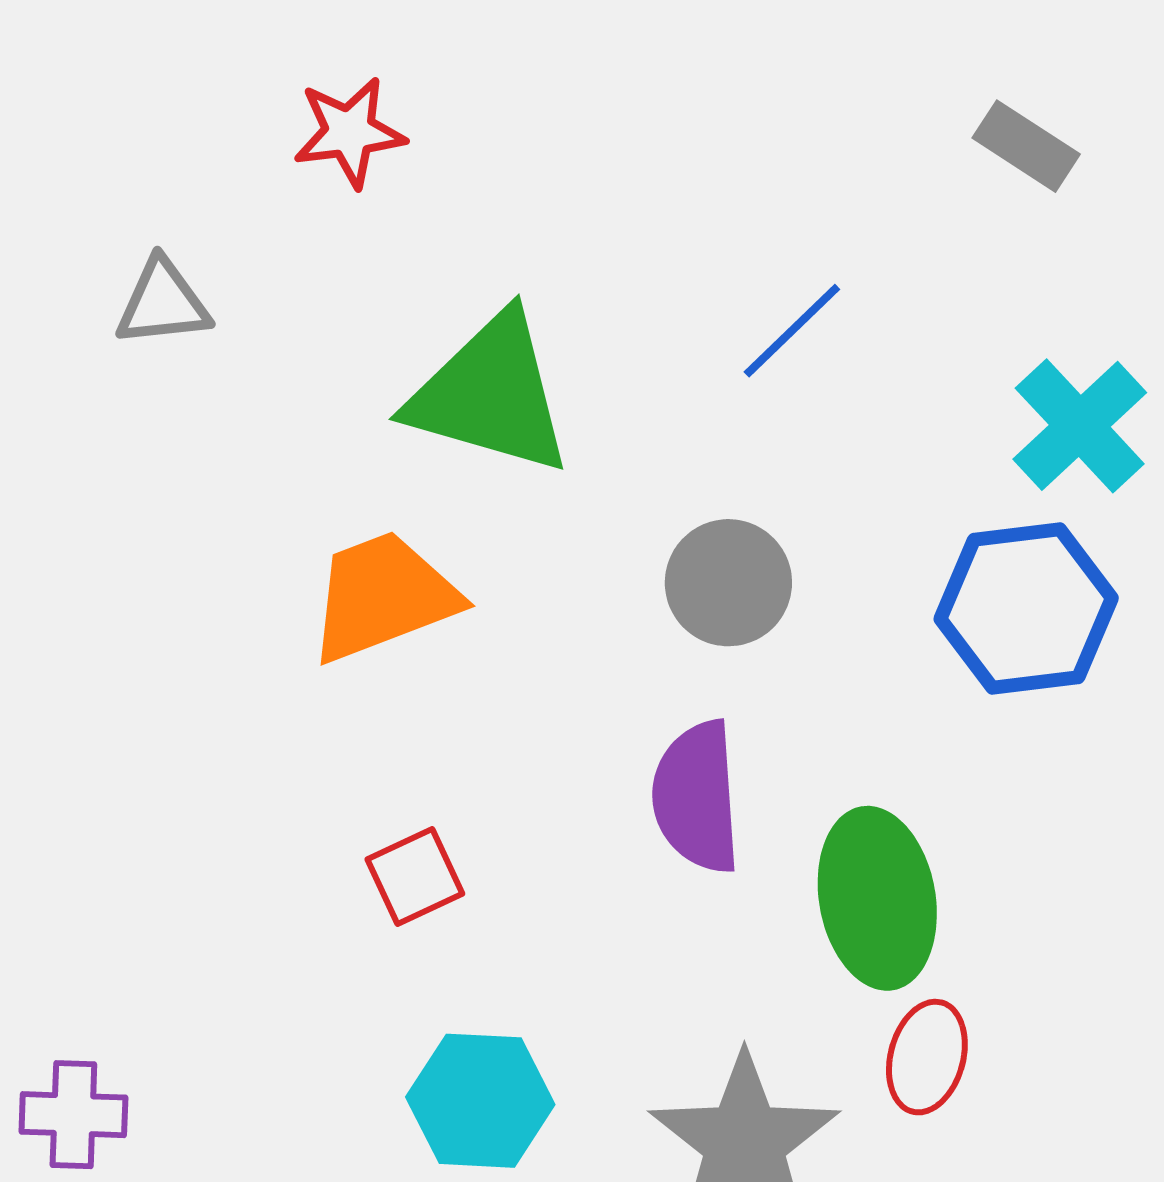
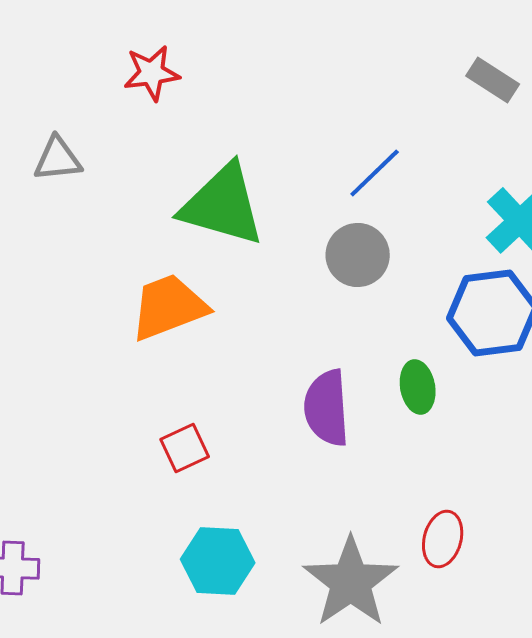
gray circle: (728, 583) -> (358, 255), moved
green ellipse: (877, 898) -> (418, 387), moved, size x0.6

